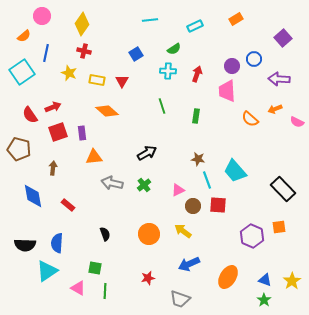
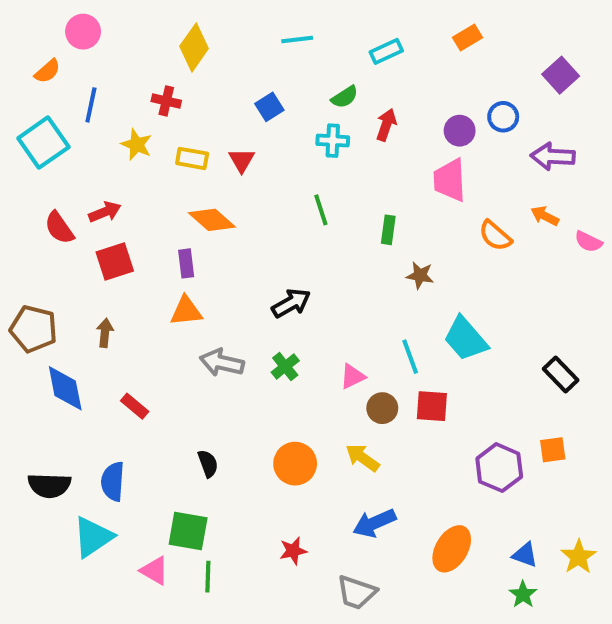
yellow diamond: (82, 24) -> (194, 47), moved
red arrow: (197, 74) -> (386, 125), moved
orange arrow: (275, 109) -> (545, 216), turned 48
purple rectangle: (82, 133) -> (186, 263), moved
brown pentagon: (19, 149) -> (34, 329), moved
brown star: (198, 159) -> (420, 275), moved
black rectangle: (283, 189) -> (561, 374), size x0.7
green square: (95, 268) -> (188, 531), size x1.5

